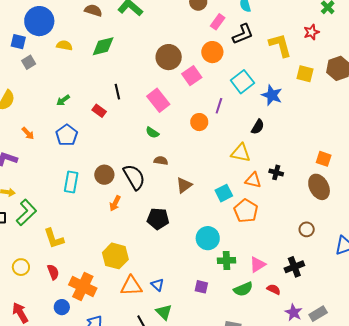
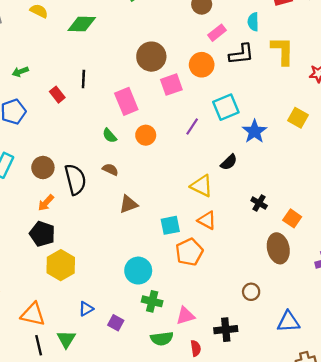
yellow L-shape: (280, 45) -> (282, 51), moved
orange circle: (199, 122) -> (146, 135), moved
black cross: (276, 172) -> (259, 203), moved
black pentagon: (158, 219) -> (42, 234), moved
yellow hexagon: (115, 256) -> (61, 265), moved
blue triangle: (157, 285) -> (86, 309), moved, turned 32
orange triangle: (131, 286) -> (33, 314), moved
red semicircle: (274, 289) -> (196, 348), turned 40

